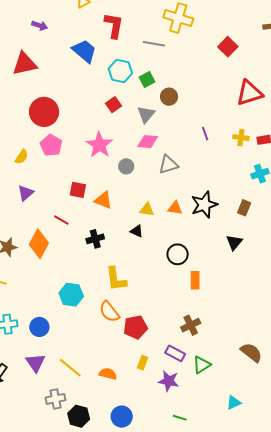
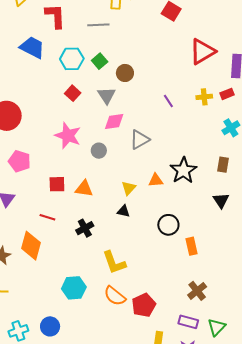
pink pentagon: (51, 145) -> (19, 161), moved
yellow triangle: (147, 210) -> (129, 188), turned -42

